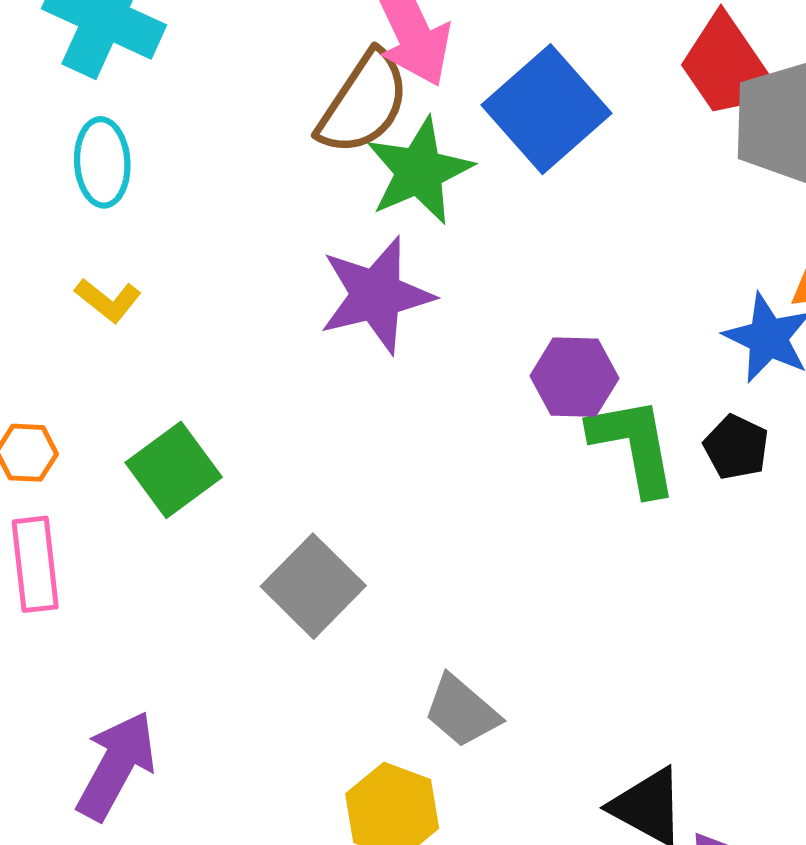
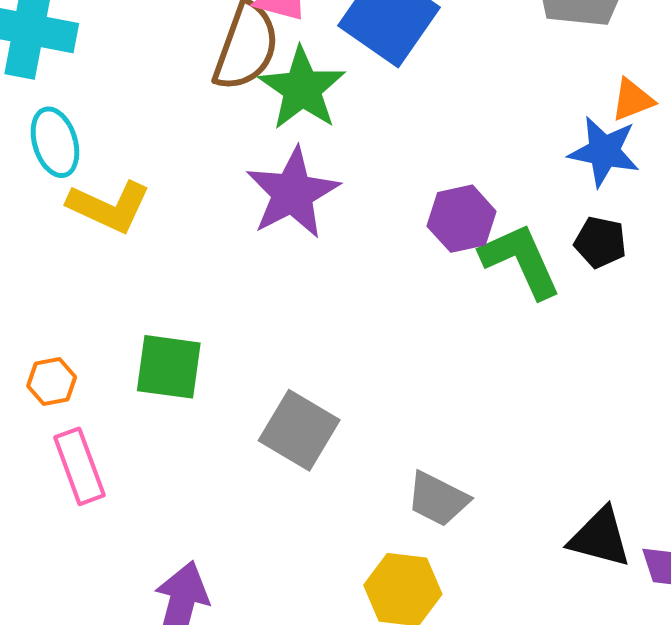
yellow L-shape: (108, 300) -> (109, 207), moved, size x1.6
green square: (174, 470) -> (169, 367), turned -32

